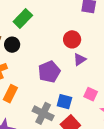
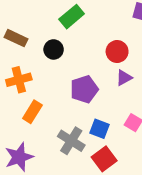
green rectangle: (23, 18) -> (72, 17), moved
black circle: (12, 45) -> (54, 49), moved

